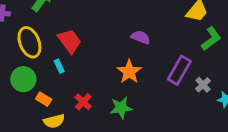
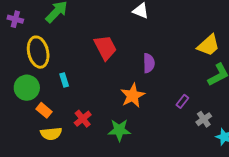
purple semicircle: (141, 37) -> (149, 63), turned 60
red trapezoid: (70, 41) -> (105, 48), moved
purple rectangle: (179, 70) -> (182, 101), size x0.5

